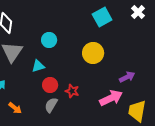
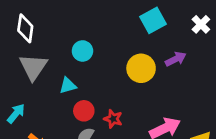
white cross: (138, 12) -> (201, 24), moved
purple arrow: (127, 77) -> (176, 59), moved

